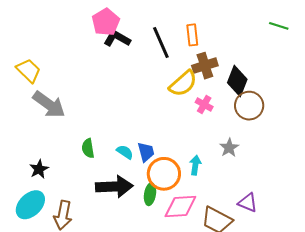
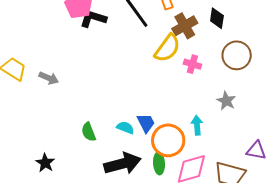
black diamond: (237, 81) -> (217, 18), moved, size x0.7
gray arrow: (49, 104) -> (49, 78), moved, size x0.6

